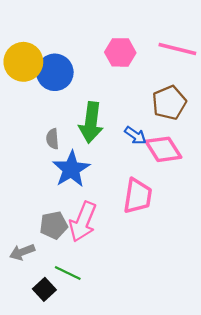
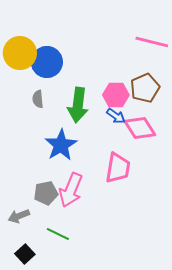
pink hexagon: (120, 52) -> (116, 95), moved
gray semicircle: (53, 139) -> (38, 99), moved
black square: (44, 289) -> (25, 254), moved

